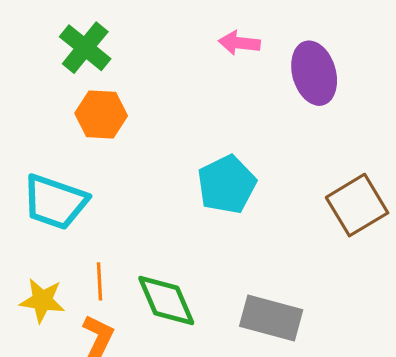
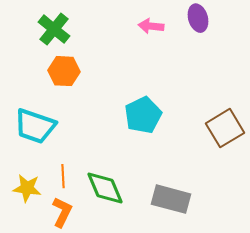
purple ellipse: (314, 73) -> (198, 18), moved, size x0.7

